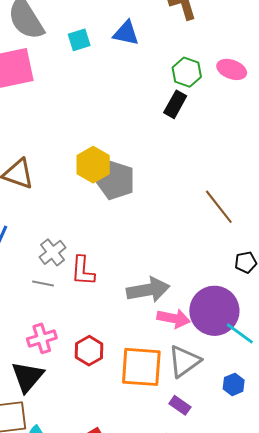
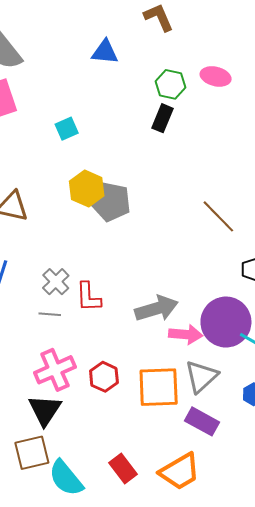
cyan square: (79, 40) -> (67, 129), moved
pink cross: (42, 338) -> (55, 370), size x1.4
purple rectangle: (180, 405) -> (202, 421), size x1.5

